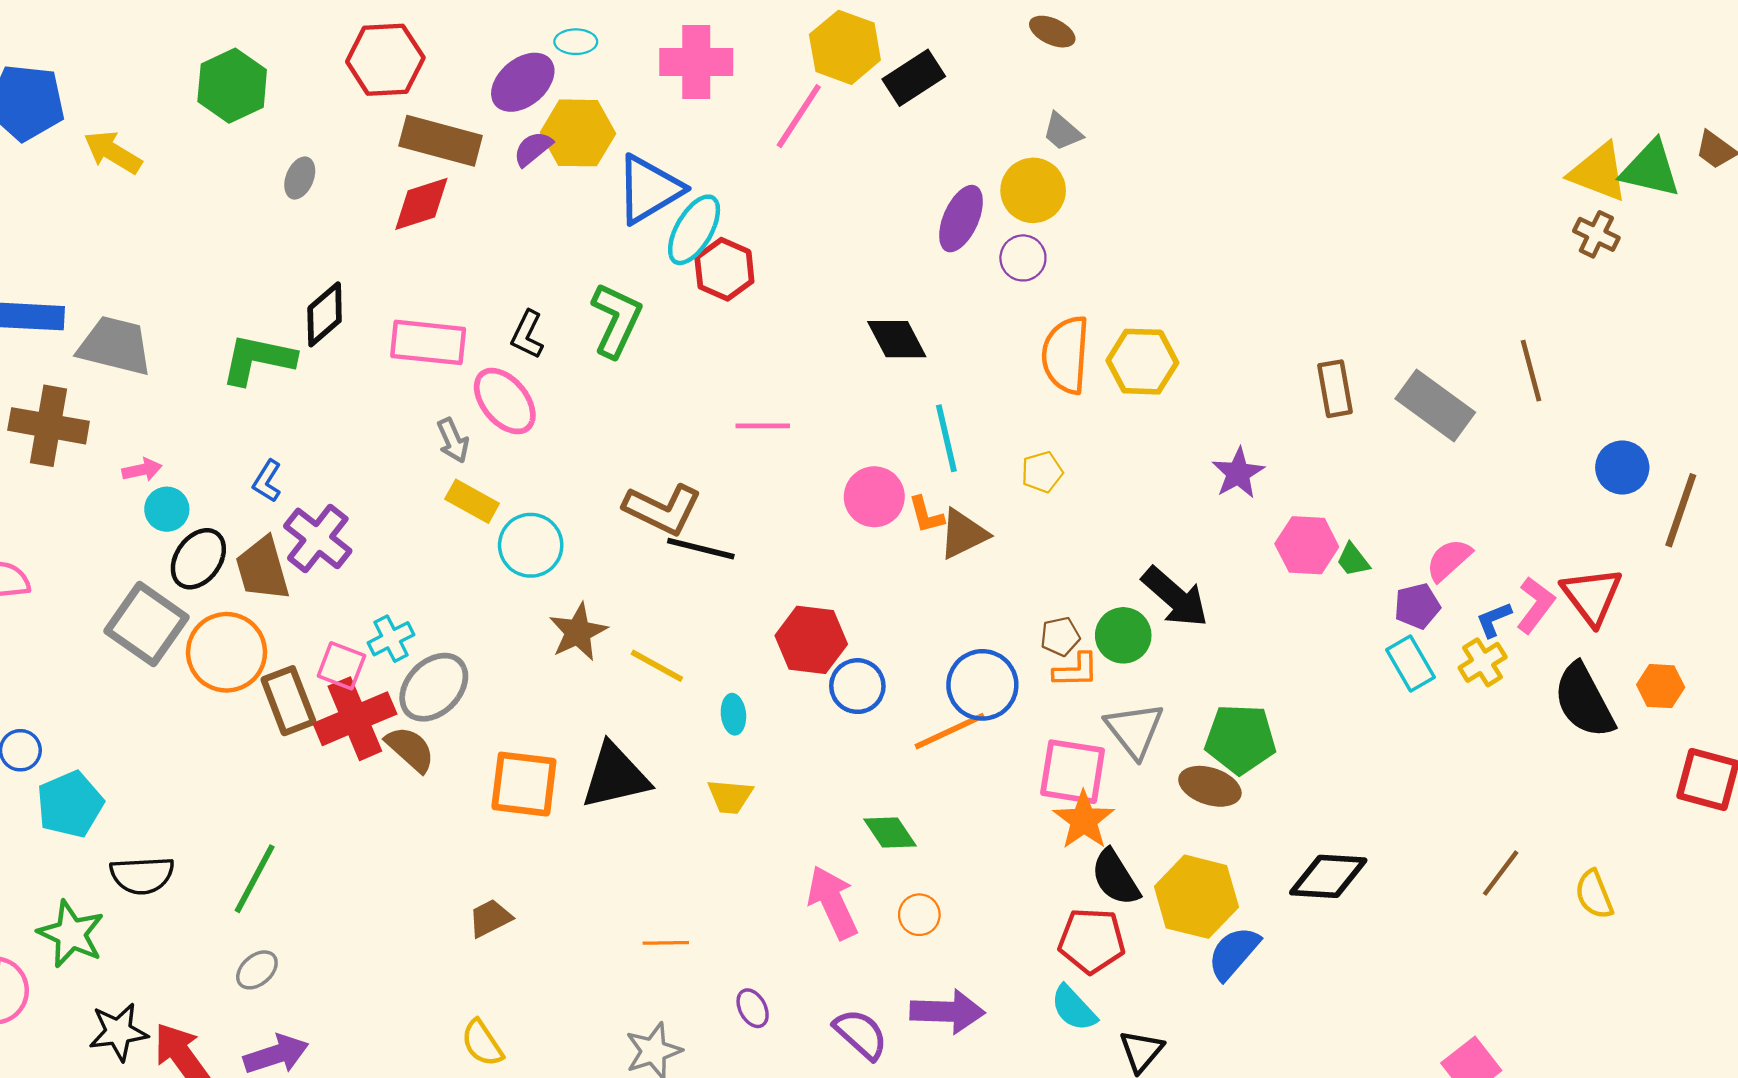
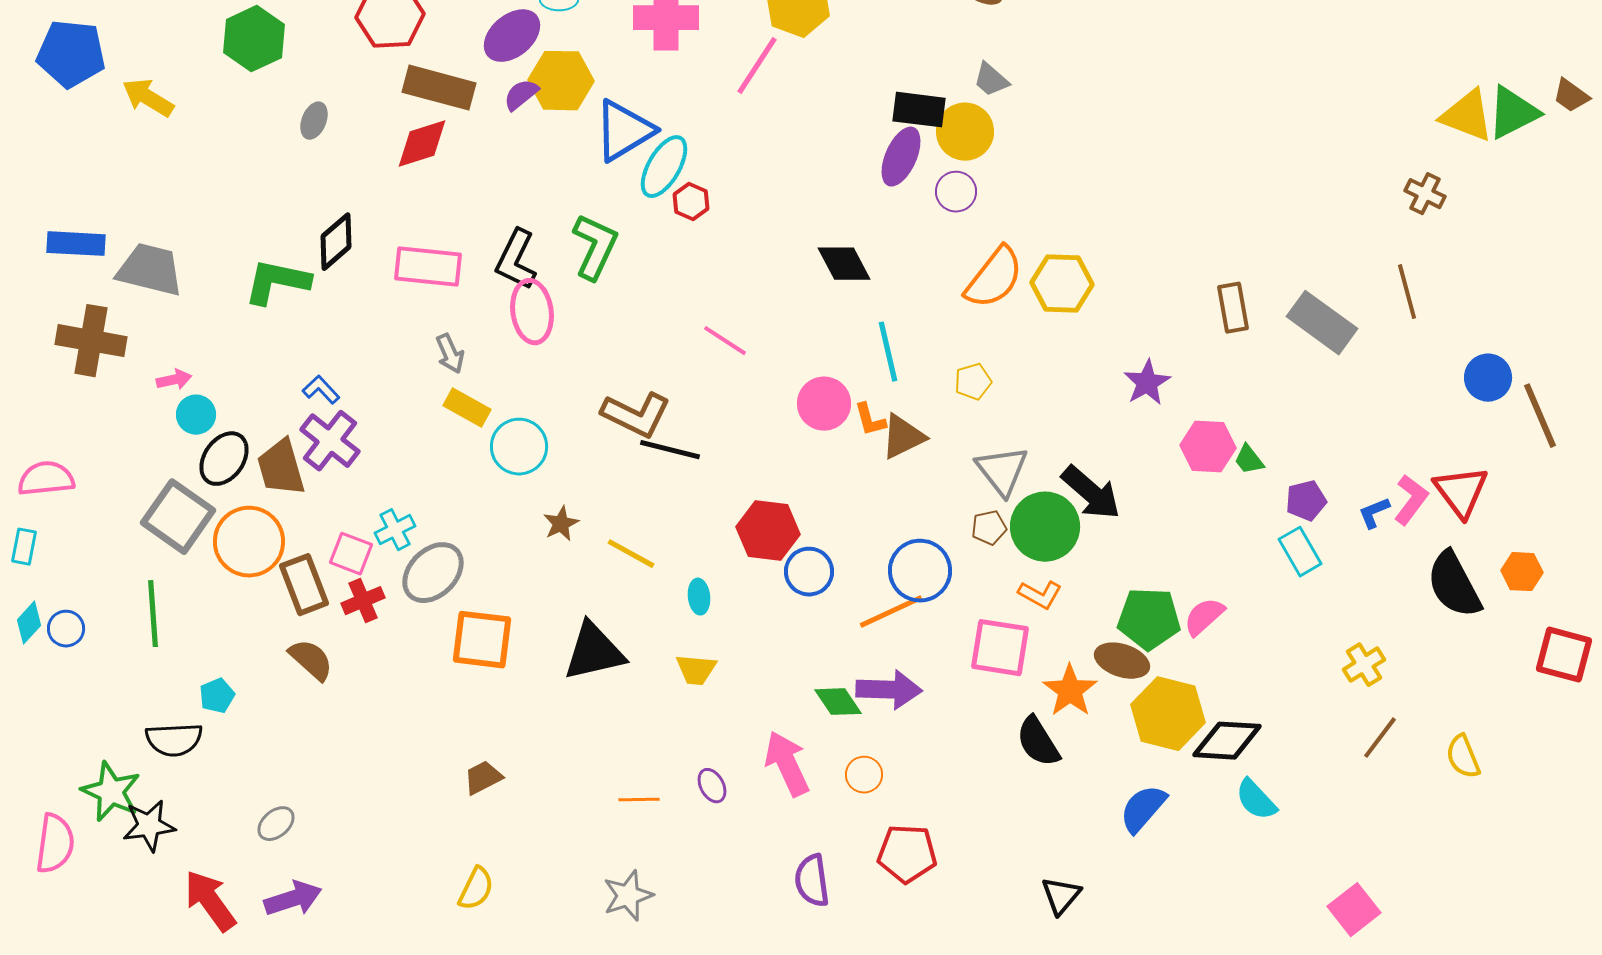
black rectangle: (914, 78) -> (919, 110), moved, turned 40
green triangle: (1650, 169) -> (1513, 113), turned -40
brown cross: (1596, 234) -> (1425, 194), moved
red hexagon: (724, 269) -> (691, 202), size x0.7
black L-shape: (527, 335) -> (516, 260), size x1.4
orange semicircle: (1066, 355) -> (994, 278), turned -146
pink ellipse: (505, 401) -> (532, 312), moved, turned 32
pink line: (763, 426) -> (725, 341), turned 33
blue L-shape: (267, 481) -> (321, 390), moved, turned 105
brown line: (1681, 510) -> (1540, 416), turned -42
pink semicircle: (1449, 560) -> (1204, 617), moved
brown star: (578, 632) -> (561, 524), size x0.7
green circle: (1123, 635) -> (1045, 527), size x1.4
yellow cross: (1483, 662) -> (1364, 665), moved
orange L-shape: (1076, 670) -> (1040, 595), moved, turned 30
red cross: (355, 719) -> (363, 601), size x0.6
gray triangle: (1134, 730) -> (1002, 471), moved
brown semicircle: (410, 749) -> (311, 660), moved
orange square: (524, 784) -> (482, 640), moved
cyan pentagon: (70, 804) -> (217, 696), moved, size x0.6
orange star: (1084, 820) -> (1070, 691), moved
green line: (255, 879) -> (153, 614), moved, turned -32
yellow hexagon: (1196, 897) -> (1168, 714), moved
red pentagon: (1092, 941) -> (907, 854), moved
purple ellipse: (753, 1008) -> (712, 786), moved
cyan semicircle: (1074, 1008) -> (1256, 800), moved
purple arrow: (947, 1012) -> (889, 690), moved
black star: (118, 1032) -> (149, 826), moved
purple semicircle: (861, 1034) -> (812, 881), turned -140
yellow semicircle: (482, 1043) -> (476, 889), turned -120

